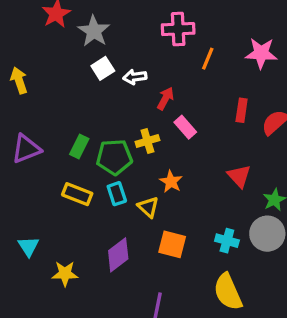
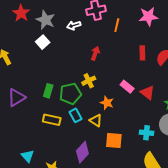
white square: (103, 68) -> (43, 42), moved
white arrow: (135, 77) -> (74, 25), moved
pink rectangle: (185, 127) -> (127, 87), moved

